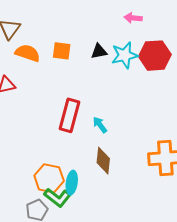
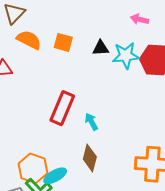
cyan ellipse: (72, 183) -> (55, 176), turned 45

